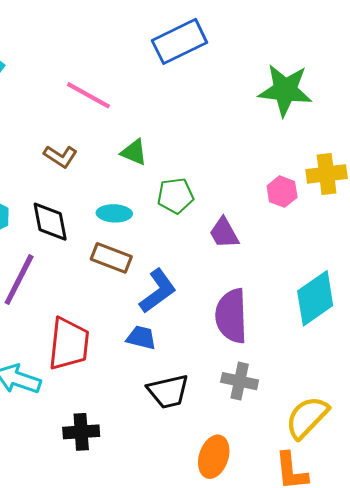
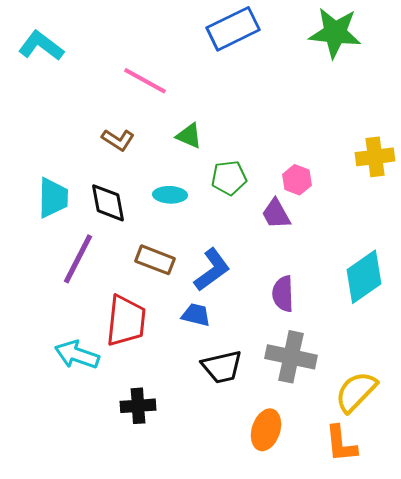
green star: (285, 90) -> (335, 33), moved
pink hexagon: (282, 192) -> (297, 180), moved
brown rectangle: (111, 258) -> (155, 260), moved
purple semicircle: (231, 316) -> (283, 294), size x0.7
gray cross: (240, 381) -> (291, 357), size x1.4

